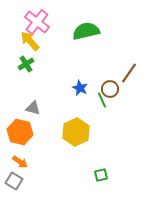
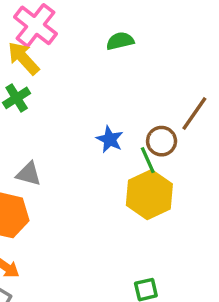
green semicircle: (86, 31) -> (120, 41), size x0.6
yellow hexagon: (76, 132) -> (149, 195), moved

